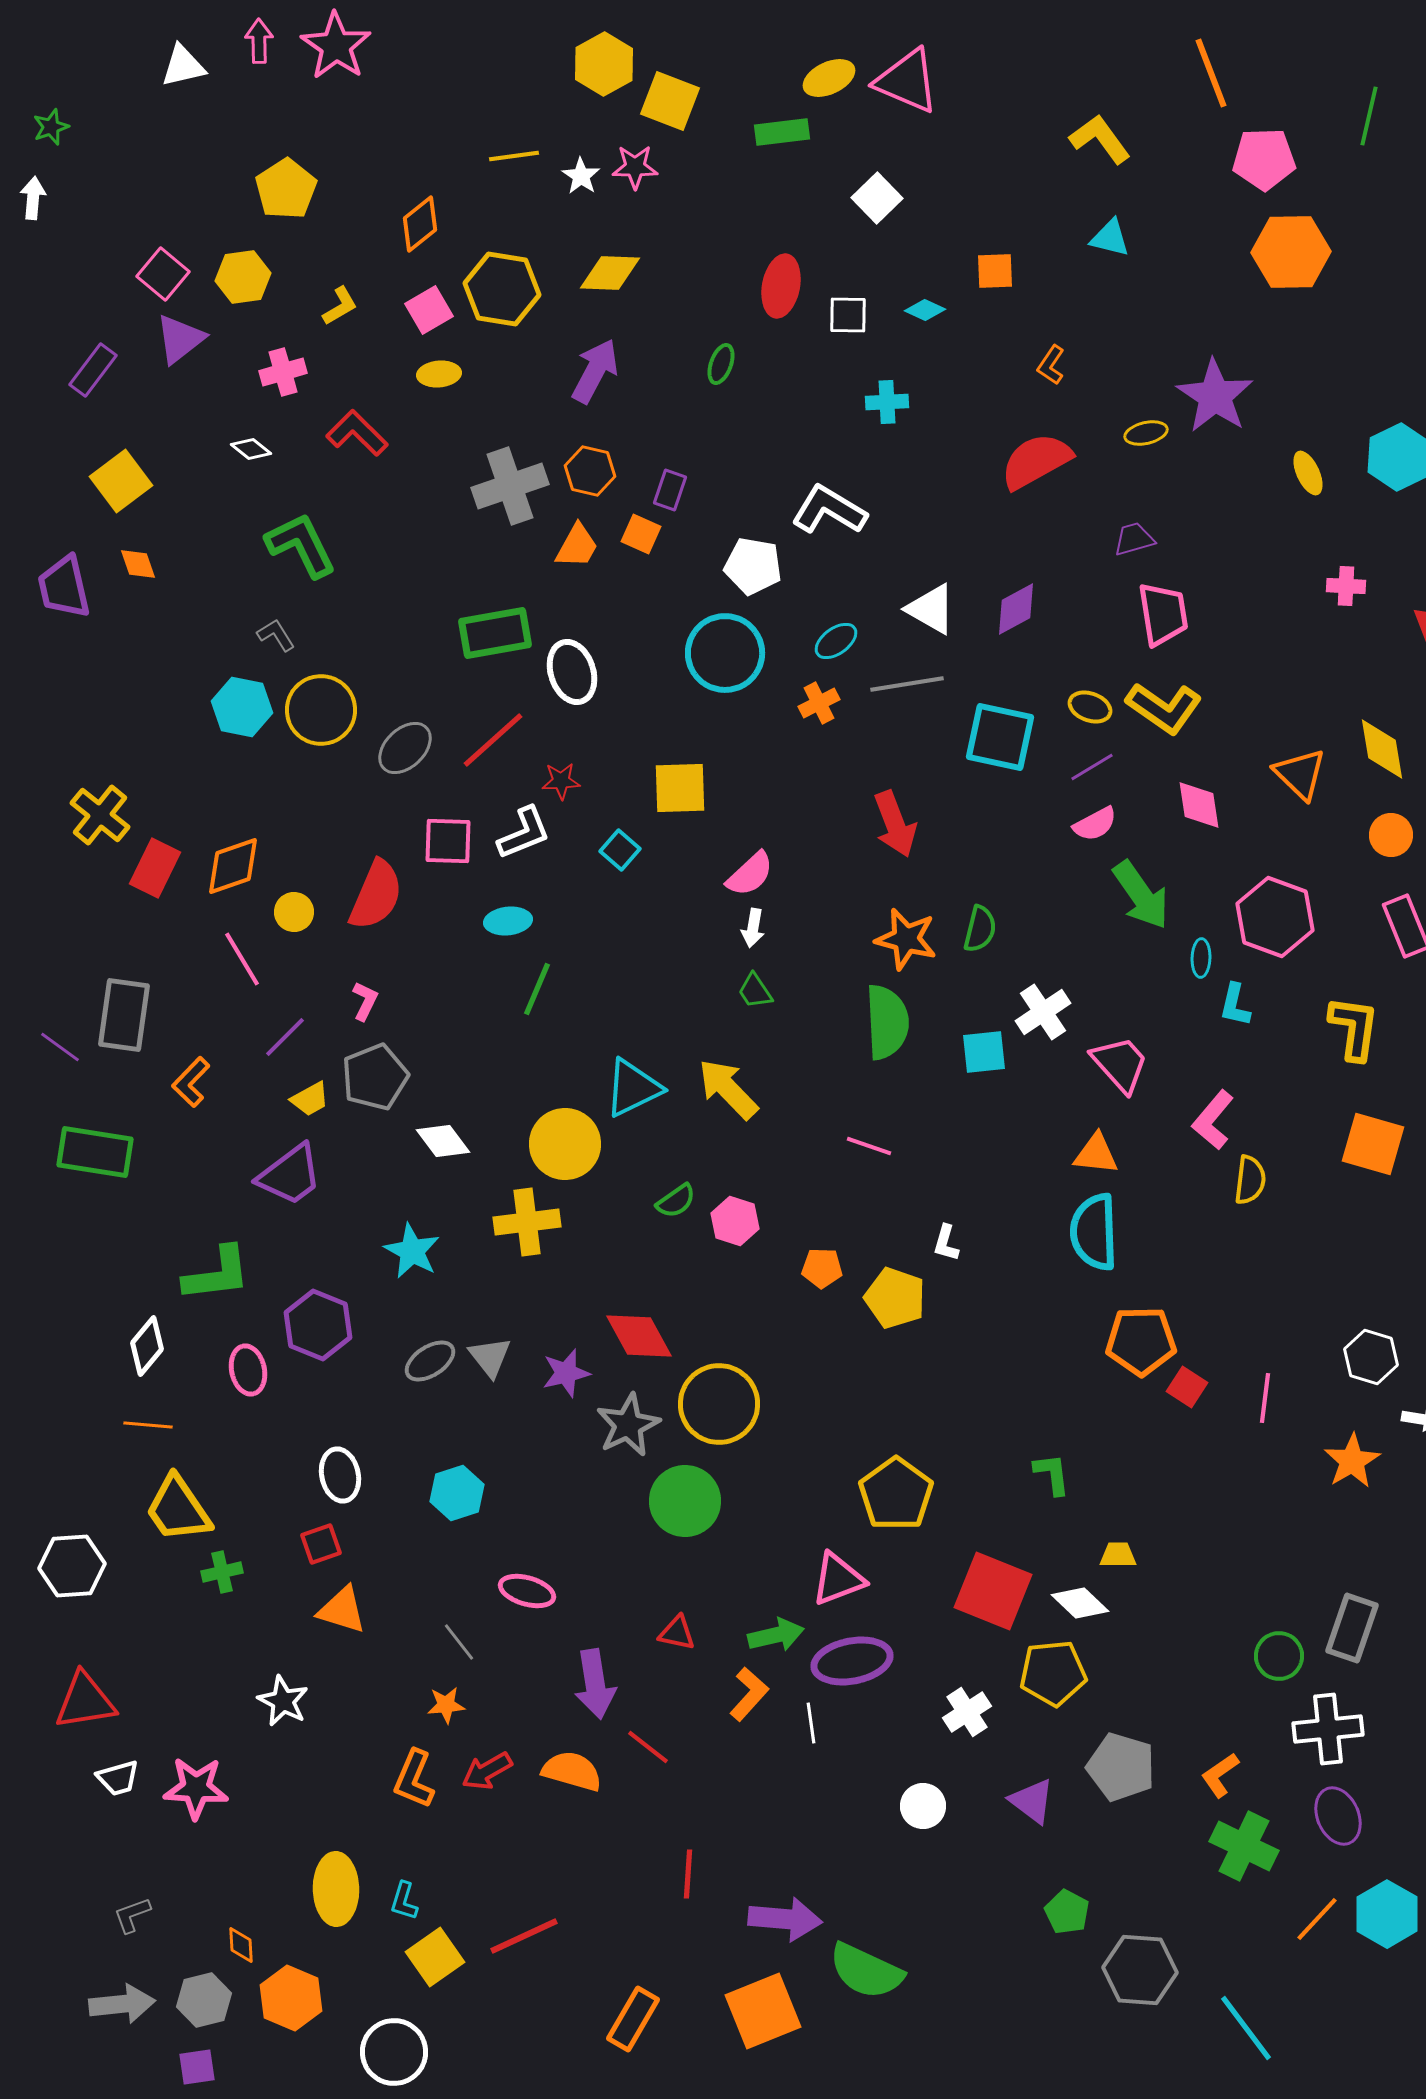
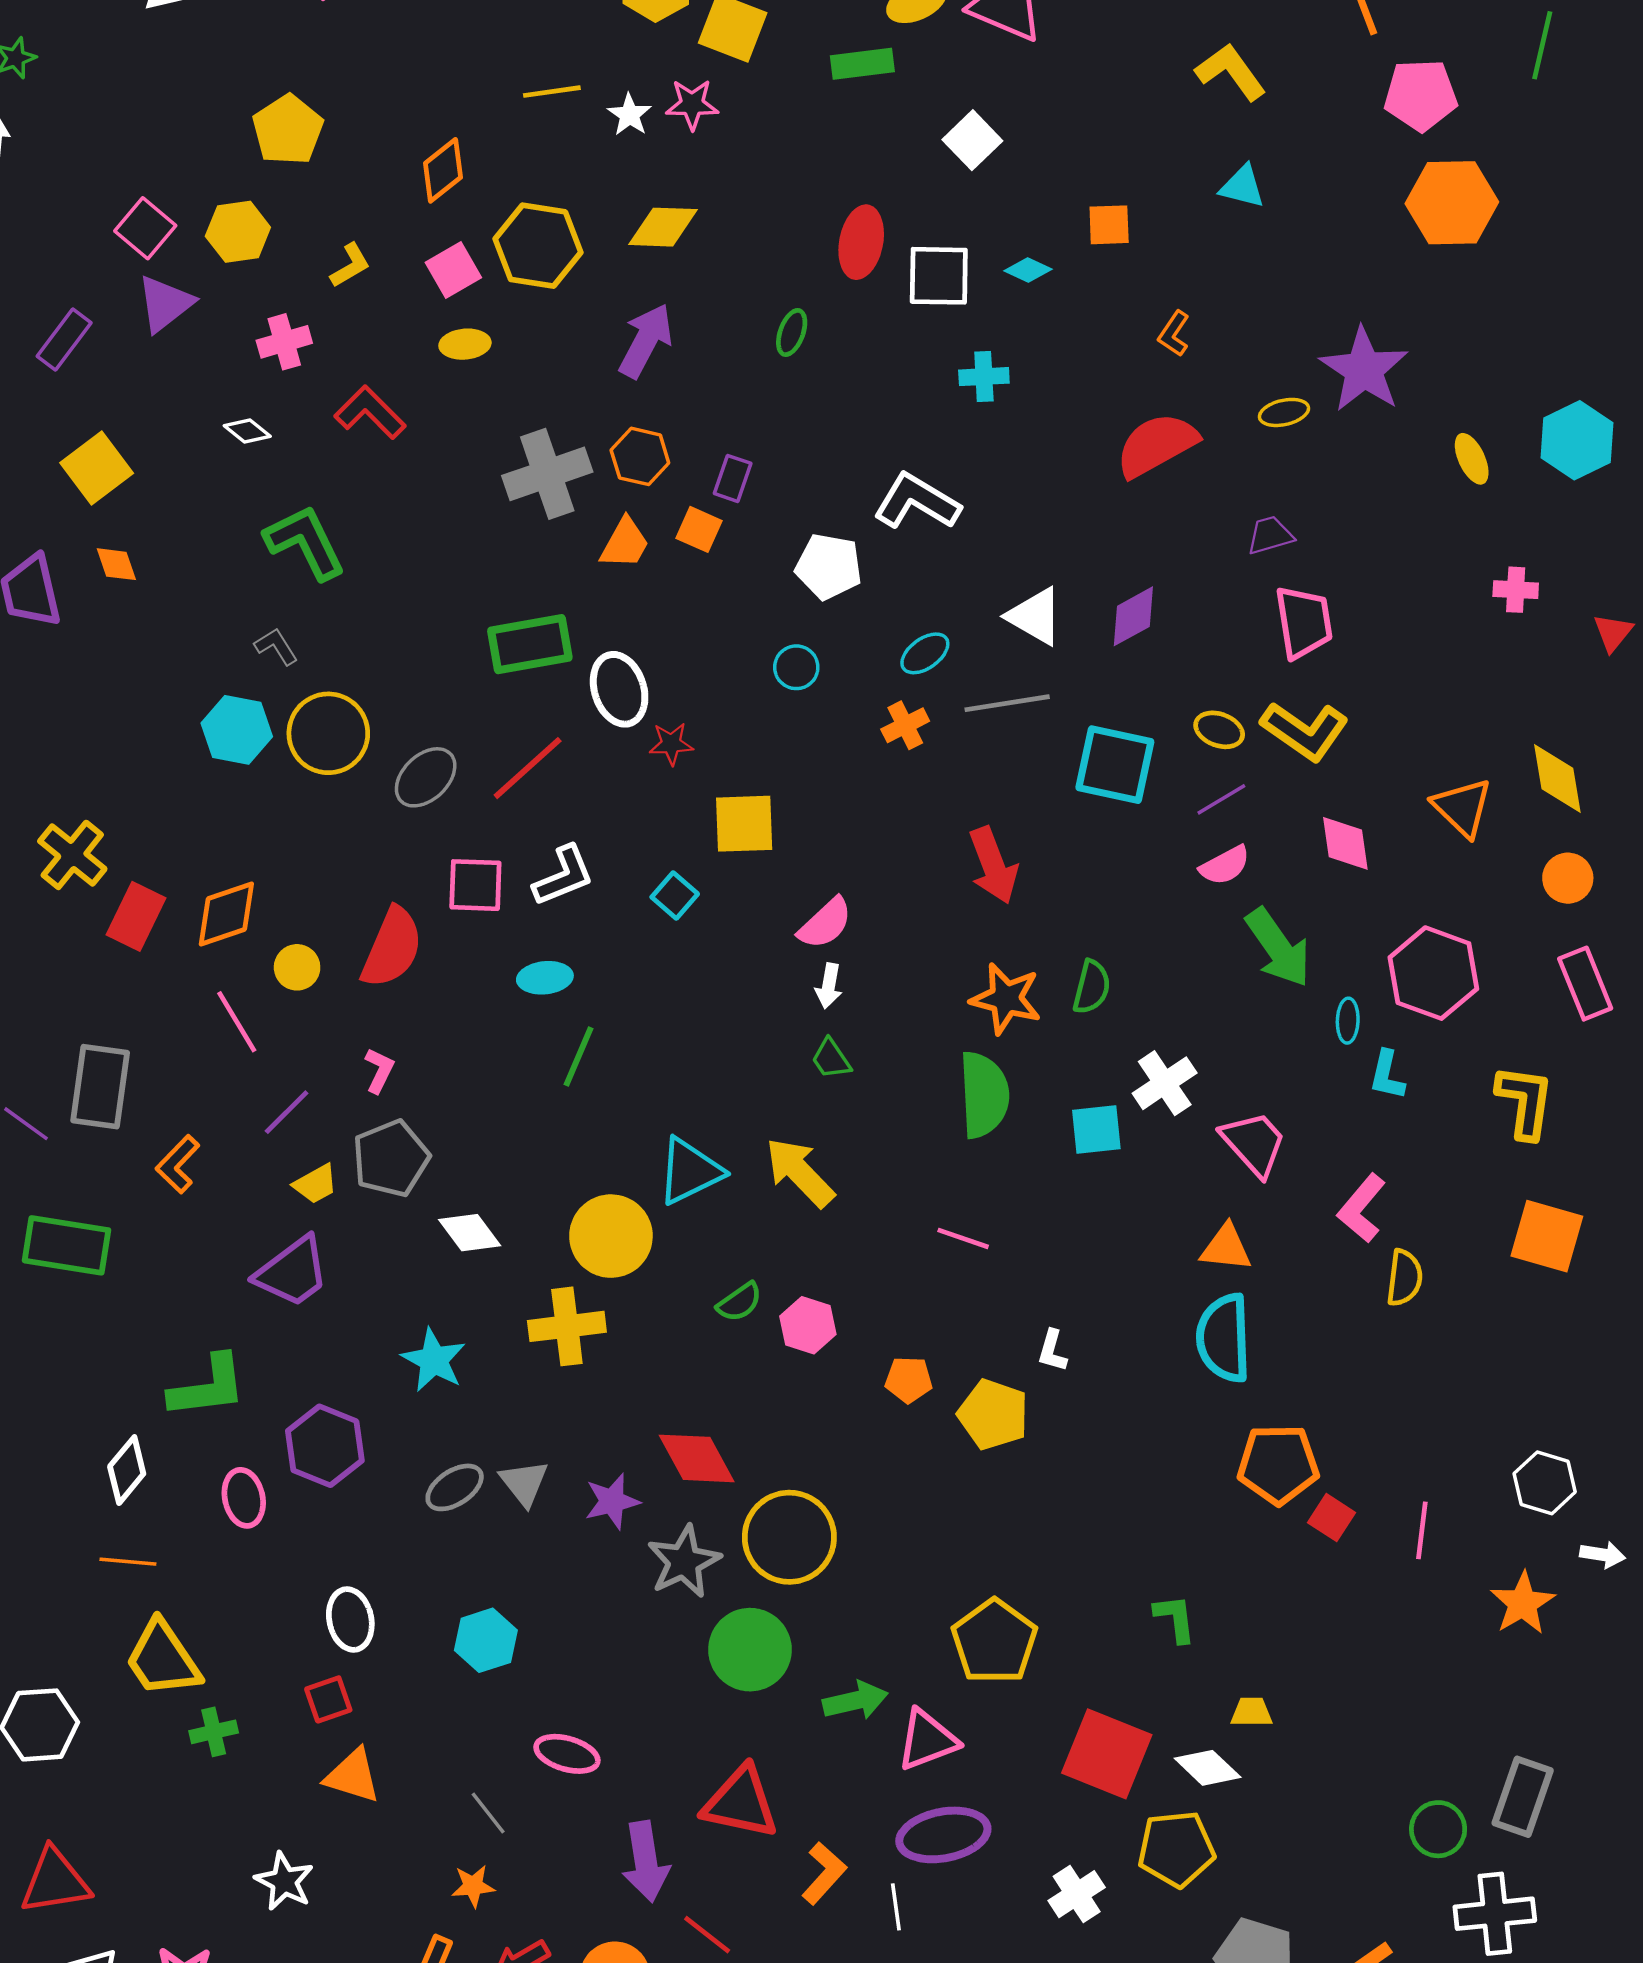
white square: (848, 315) -> (939, 276), size x1.4
cyan circle: (725, 653) -> (796, 667), size x0.5
red star: (561, 781) -> (671, 744), moved
red triangle: (677, 1633) -> (741, 1803), size x1.8
green arrow: (776, 1635) -> (855, 1701), moved

